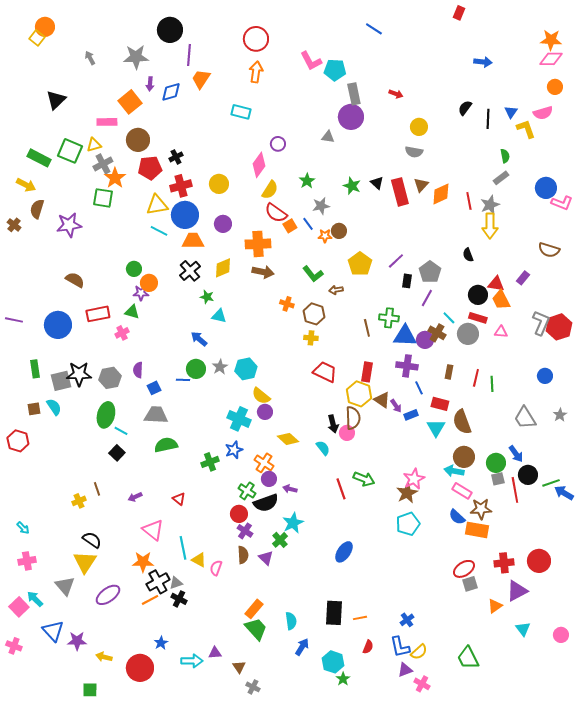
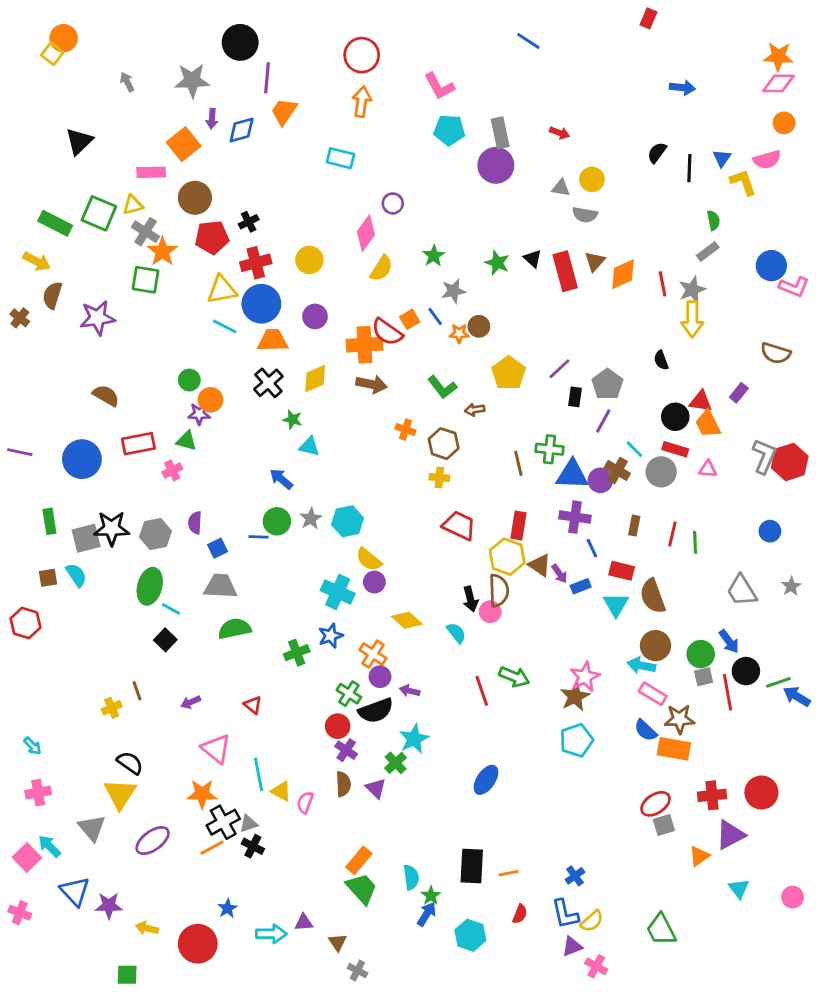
cyan pentagon: (335, 70) -> (449, 130), moved
gray triangle: (328, 137) -> (561, 188), moved
gray cross: (103, 164) -> (146, 232), turned -30
red semicircle: (276, 213) -> (387, 332), moved
green star: (343, 679) -> (431, 896), moved

